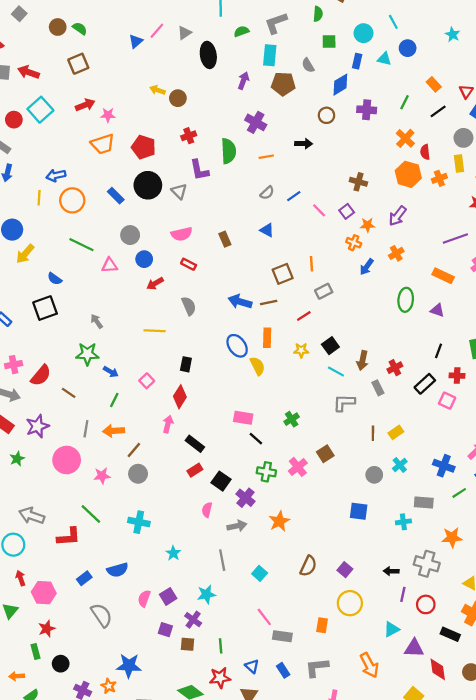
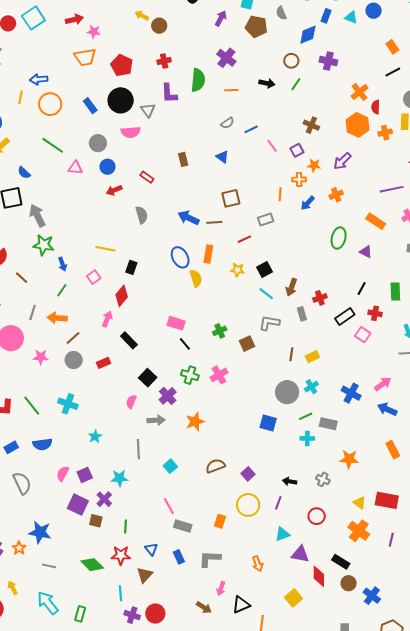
green line: (404, 102) -> (296, 84), moved
pink semicircle: (182, 234) -> (131, 132), moved
orange cross: (354, 243) -> (299, 179), turned -32
orange line: (311, 264) -> (280, 194), moved
gray arrow: (97, 321) -> (37, 216), moved, size x1.6
yellow line: (155, 331) -> (105, 249), moved
blue arrow: (111, 372) -> (62, 264), turned 32
brown square: (325, 454) -> (247, 344), moved
red rectangle: (195, 470) -> (104, 363), moved
gray circle: (374, 475) -> (287, 392), size x1.5
green line: (459, 493) -> (306, 416), moved
green line: (91, 514) -> (32, 406), moved
gray cross: (427, 564) -> (323, 479), size x0.6
brown semicircle: (308, 566) -> (215, 466), turned -144
purple line: (403, 594) -> (278, 503), moved
purple square: (165, 630) -> (78, 505), size x1.5
black rectangle: (450, 634) -> (341, 562), moved
orange arrow: (369, 665) -> (258, 564), size x0.7

